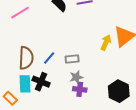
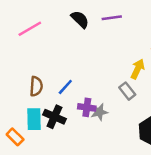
brown semicircle: (26, 58) -> (36, 86), size x0.7
gray rectangle: (72, 59) -> (127, 91), moved, turned 56
purple cross: (80, 89) -> (87, 107), moved

